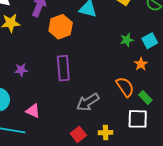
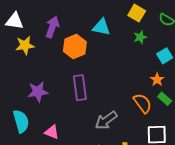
green star: (127, 40) -> (140, 37), moved
purple star: (21, 70) -> (38, 92), size x1.5
green rectangle: (145, 97) -> (165, 99), moved

